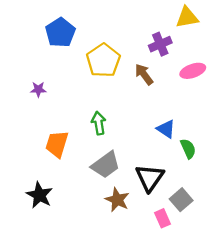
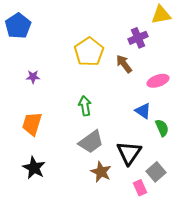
blue pentagon: (60, 33) -> (18, 26), moved
pink ellipse: (193, 71) -> (158, 81), moved
orange trapezoid: (57, 144) -> (32, 124), moved

